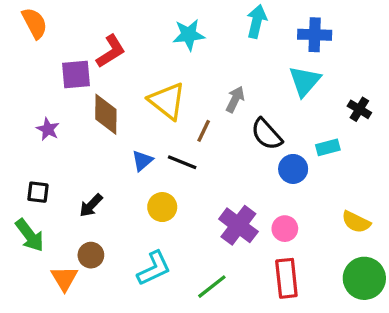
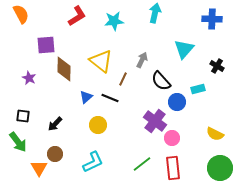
blue cross: (315, 35) -> (212, 19), moved
red L-shape: (111, 51) -> (77, 16), moved
purple cross: (238, 225) -> (155, 121), moved
green line: (212, 287) -> (142, 164), moved

